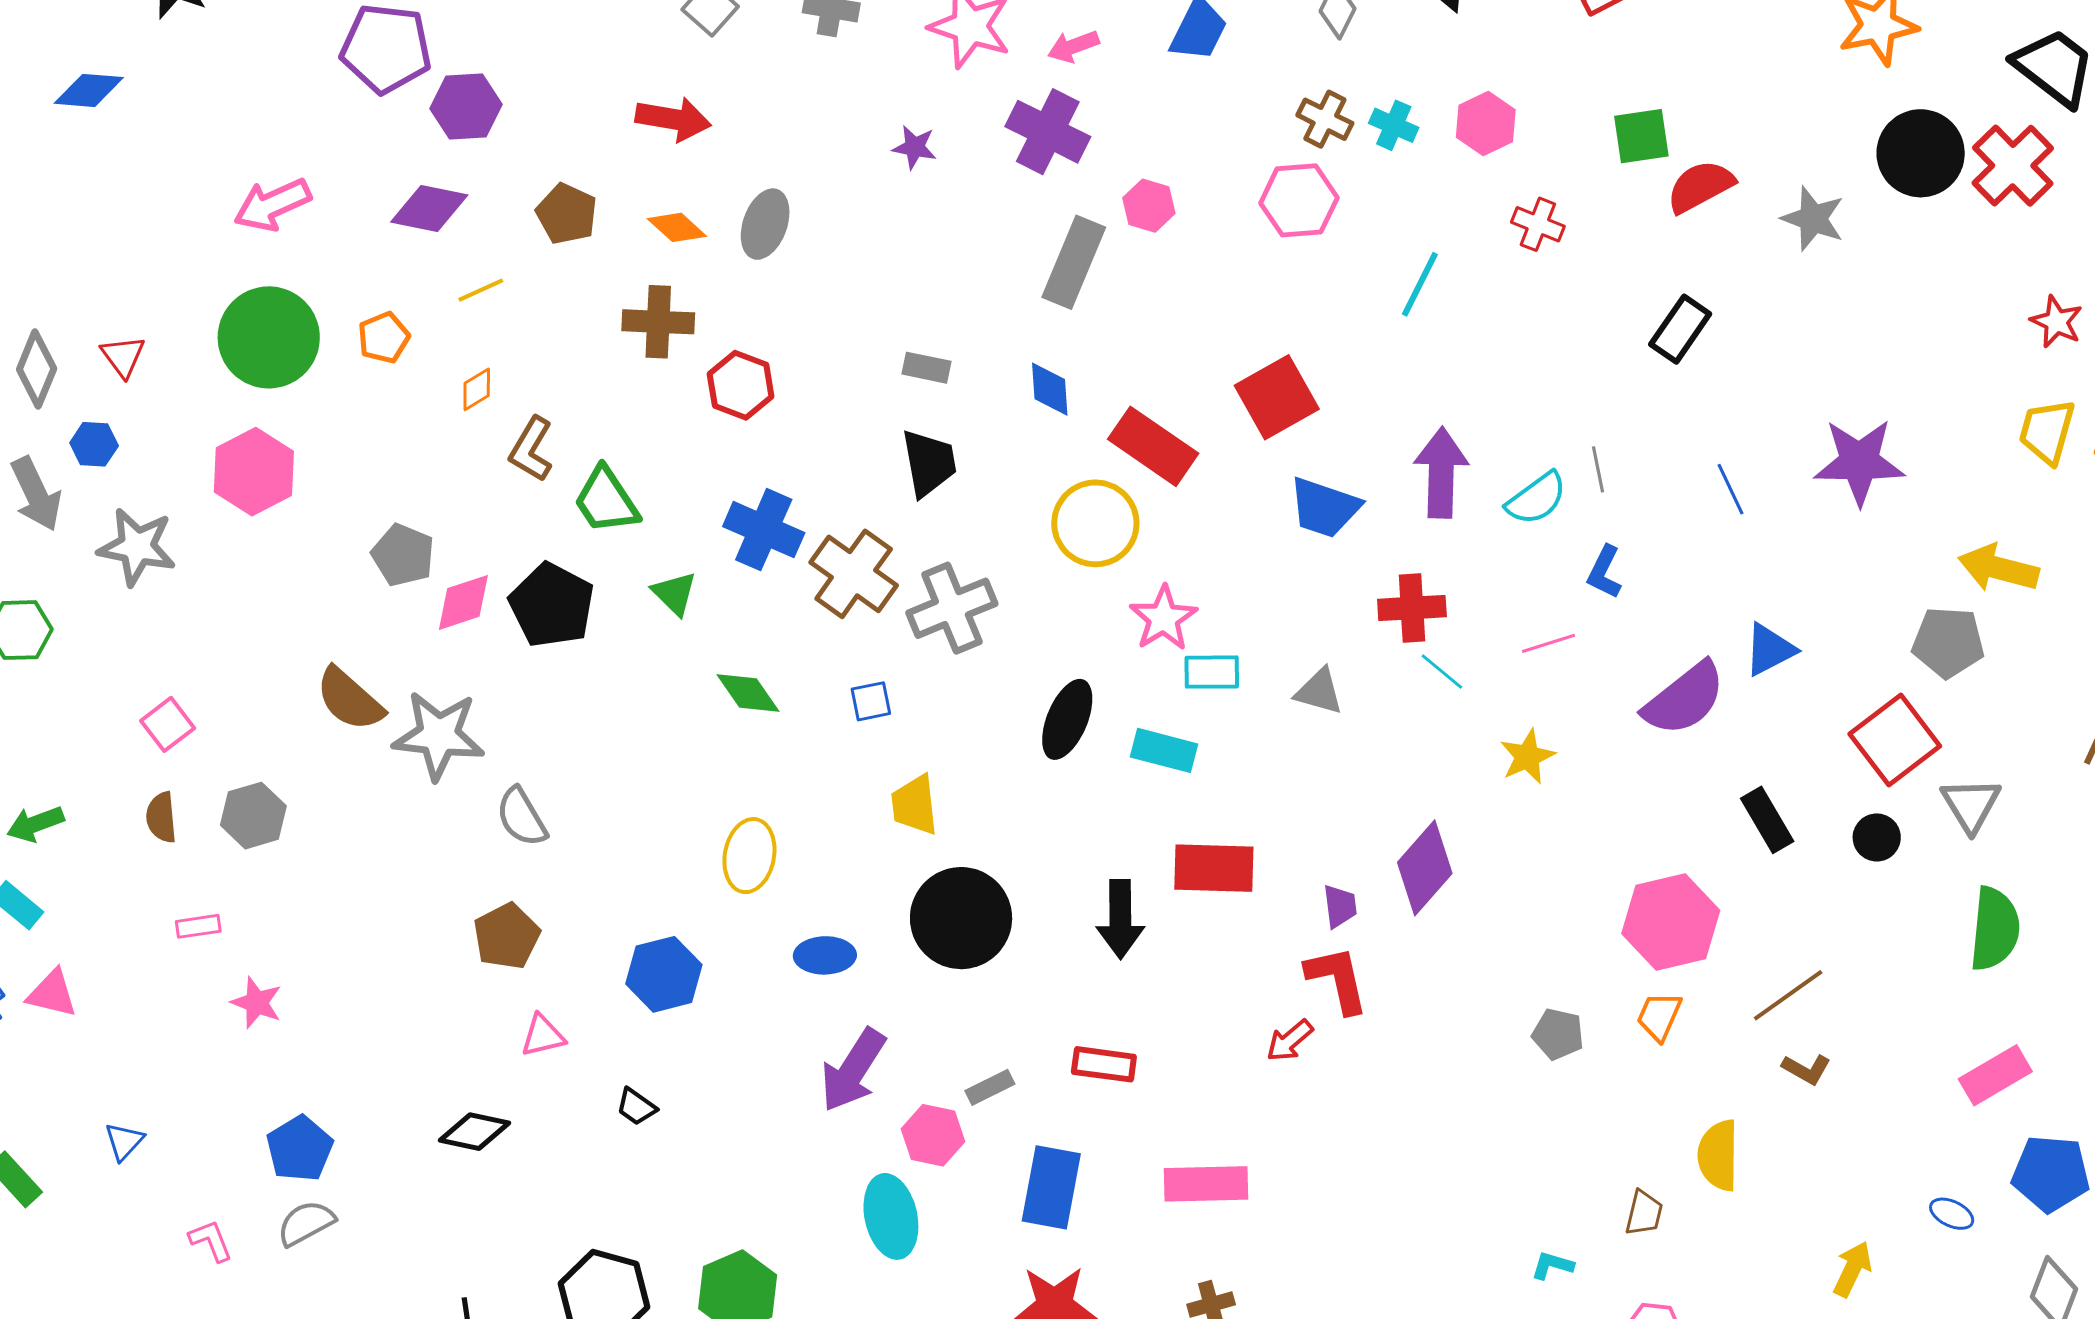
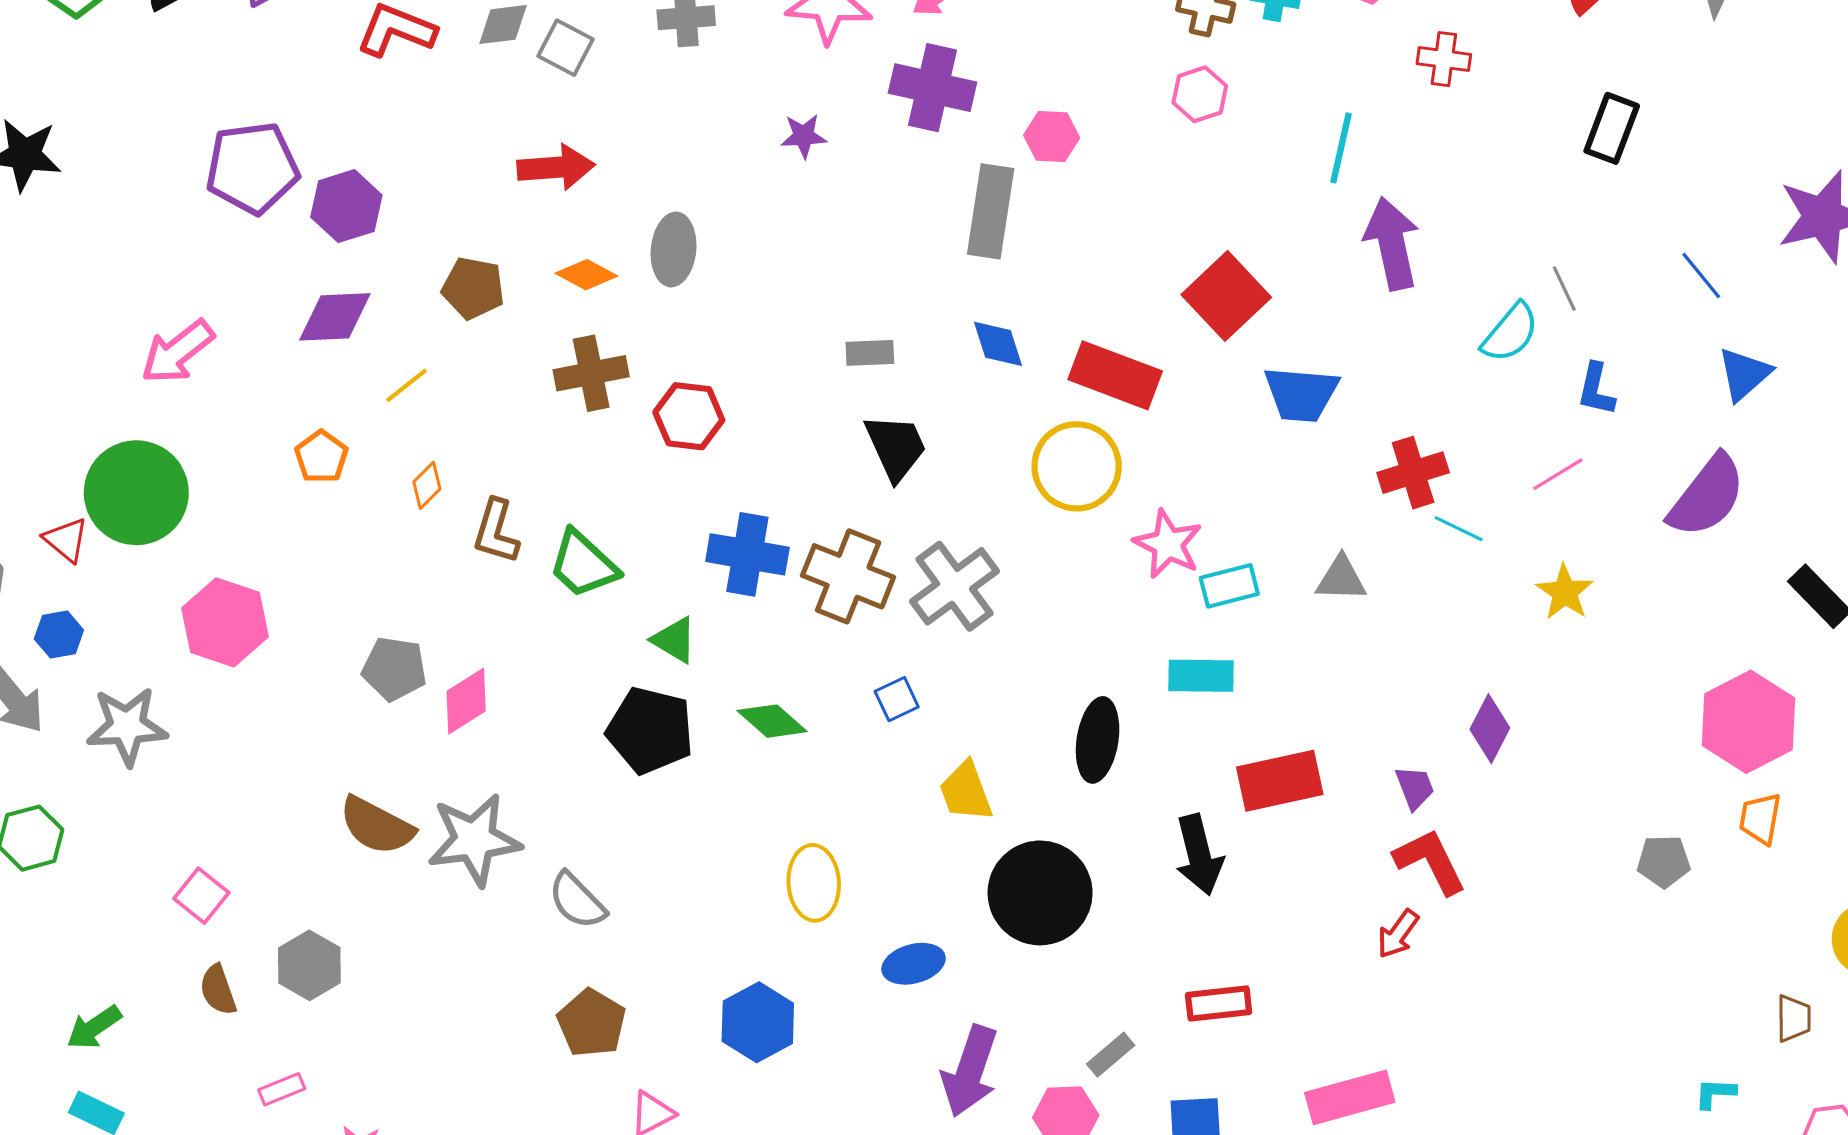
pink hexagon: (1299, 200) -> (1200, 94), size x0.7
green circle: (269, 337) -> (136, 493), moved
purple arrow: (1441, 473) -> (1392, 244), moved
black pentagon: (552, 605) -> (650, 730), moved
blue triangle: (1770, 650) -> (1744, 374), moved
black ellipse: (1067, 719) -> (1098, 740), moved
purple diamond: (1425, 868) -> (1490, 729), size x0.7

